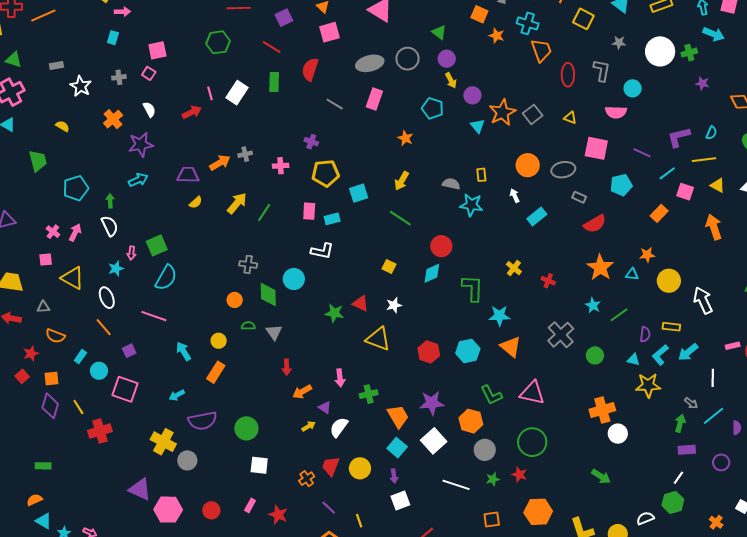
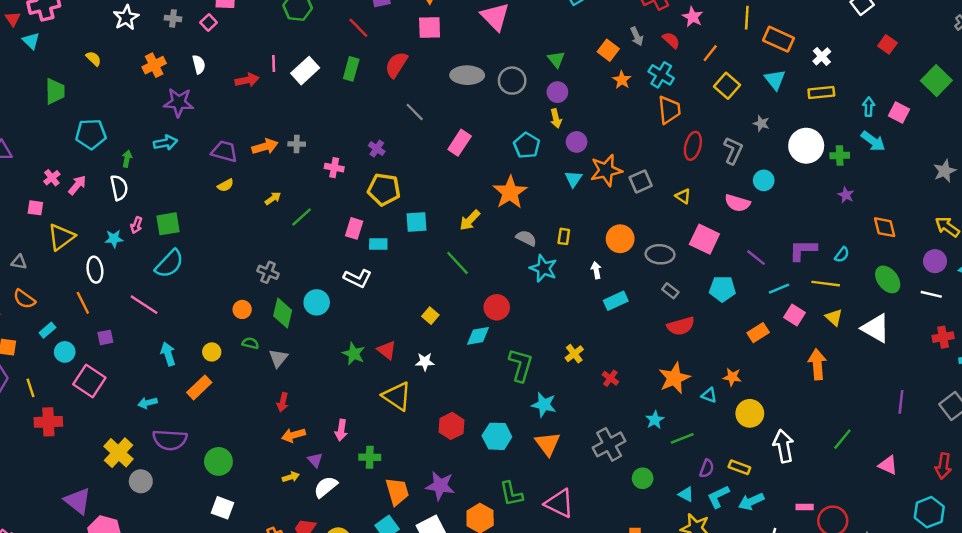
pink rectangle: (374, 99) -> (460, 143), moved
orange star: (405, 138) -> (510, 192), moved, size x1.8
yellow arrow: (237, 203) -> (273, 198), size x0.6
yellow triangle: (73, 278) -> (61, 237), turned 40

